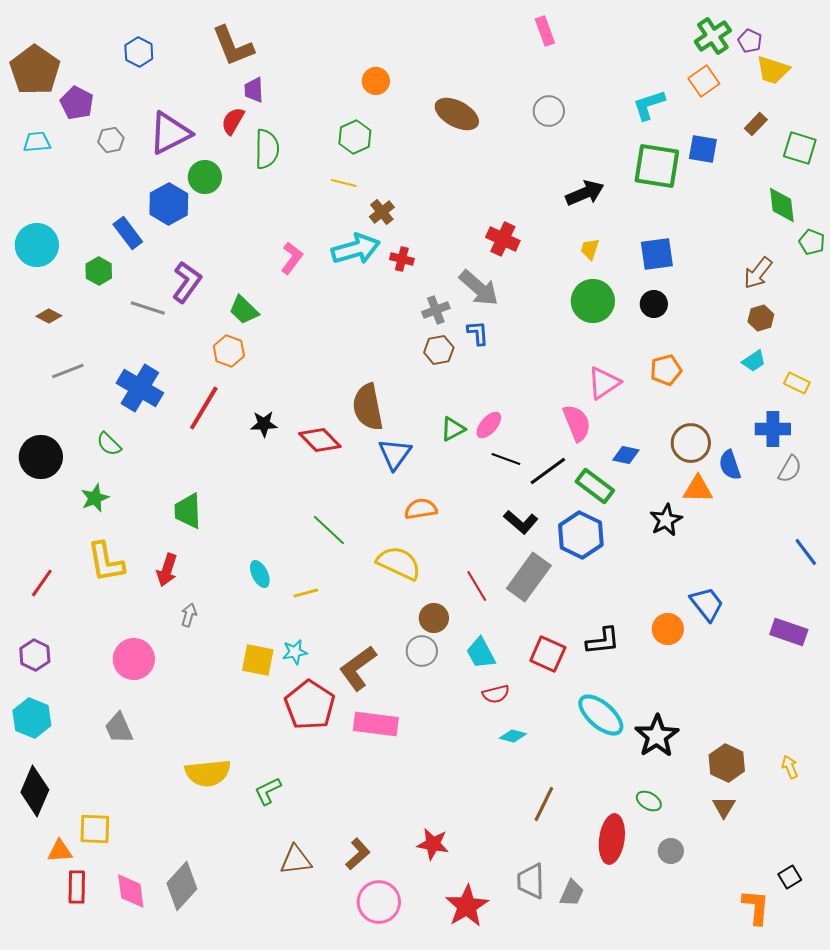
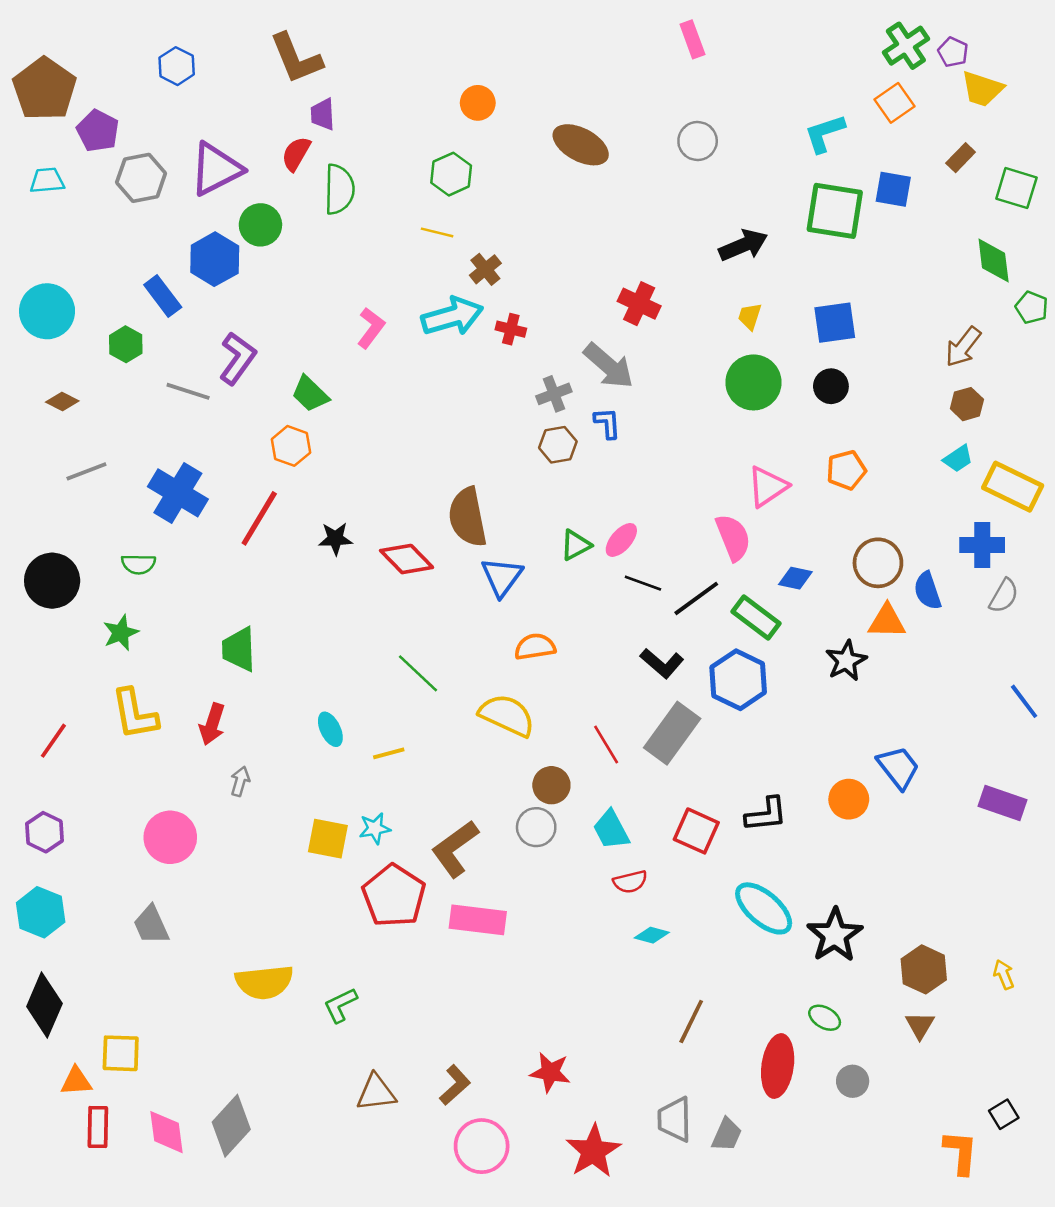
gray hexagon: (111, 140) -> (141, 178), size x1.5
yellow rectangle: (797, 383) -> (1013, 487), size x1.8
green semicircle: (109, 444) -> (138, 564), turned -44

